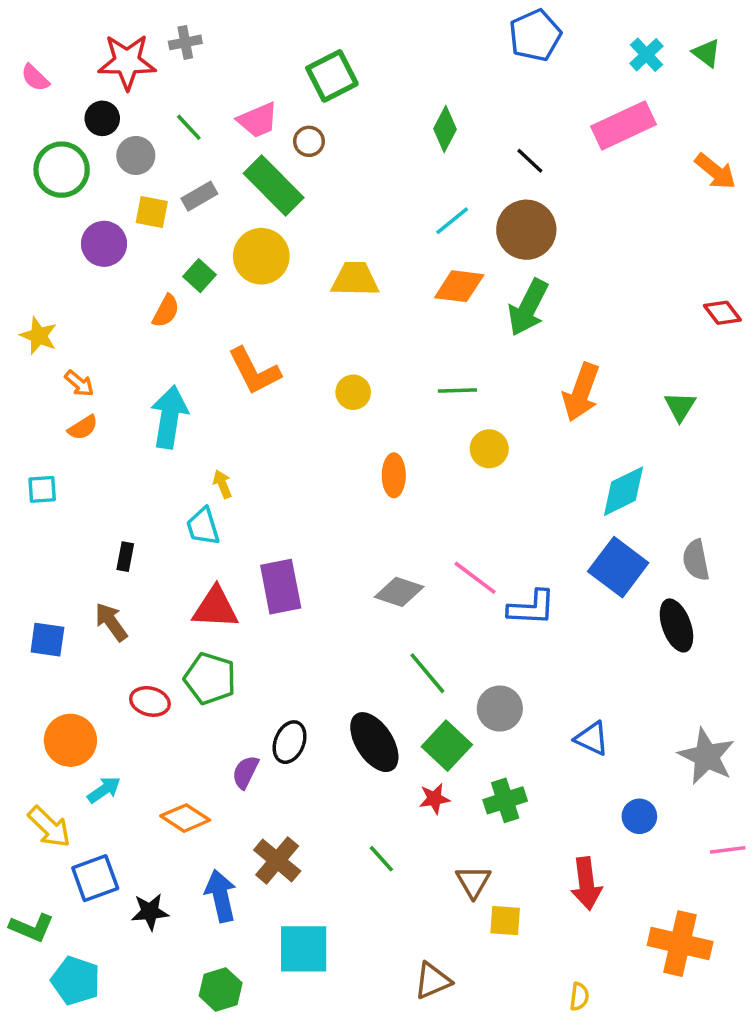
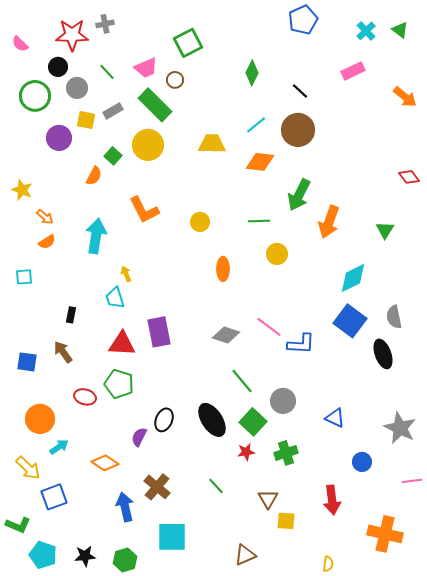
pink rectangle: (623, 125) -> (353, 71), size x0.7
yellow trapezoid: (355, 279) -> (212, 144), moved
green arrow: (528, 307) -> (299, 195), moved
black star: (150, 912) -> (85, 556), moved

